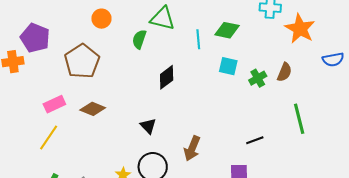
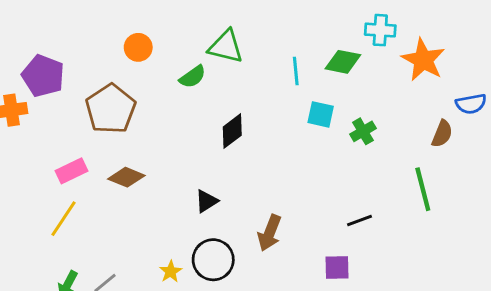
green diamond: (227, 30) -> (343, 62), moved
green semicircle: (139, 39) -> (193, 77), turned -144
cyan line: (198, 39) -> (296, 71), moved
brown semicircle: (284, 72) -> (442, 134), moved
black triangle: (148, 126) -> (206, 201), turned 42

